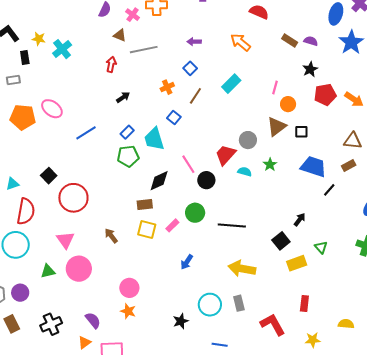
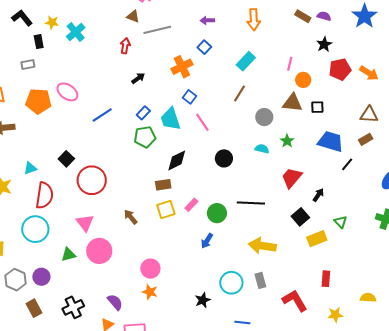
orange arrow: (240, 42) -> (254, 20), turned -130
orange cross: (167, 87) -> (182, 67), size x1.5
brown line: (195, 96) -> (240, 93), moved
brown triangle: (277, 127) -> (292, 103), turned 45
red trapezoid: (226, 155) -> (292, 178), moved
pink line: (188, 164) -> (202, 122), moved
green circle: (195, 213) -> (217, 213), moved
yellow square: (147, 229) -> (166, 210), turned -30

